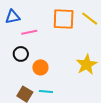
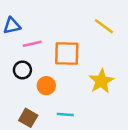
orange square: (64, 19) -> (67, 53), moved
cyan line: (46, 92) -> (65, 114), moved

